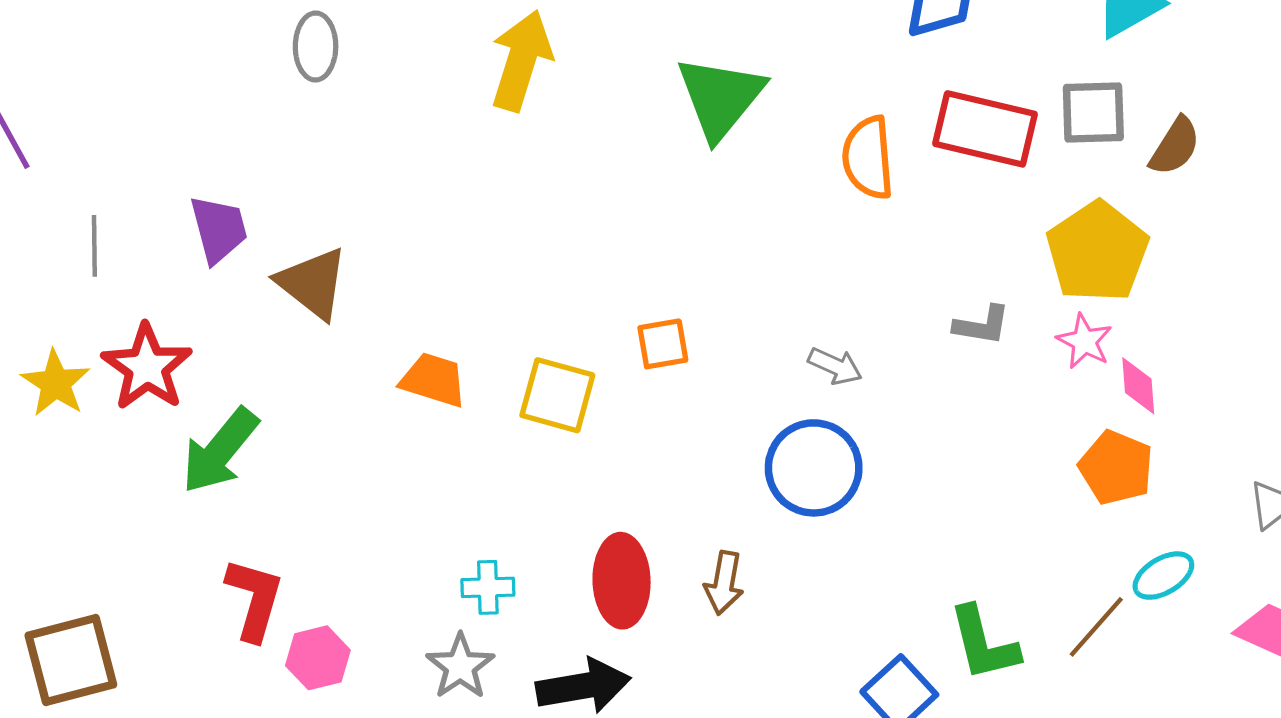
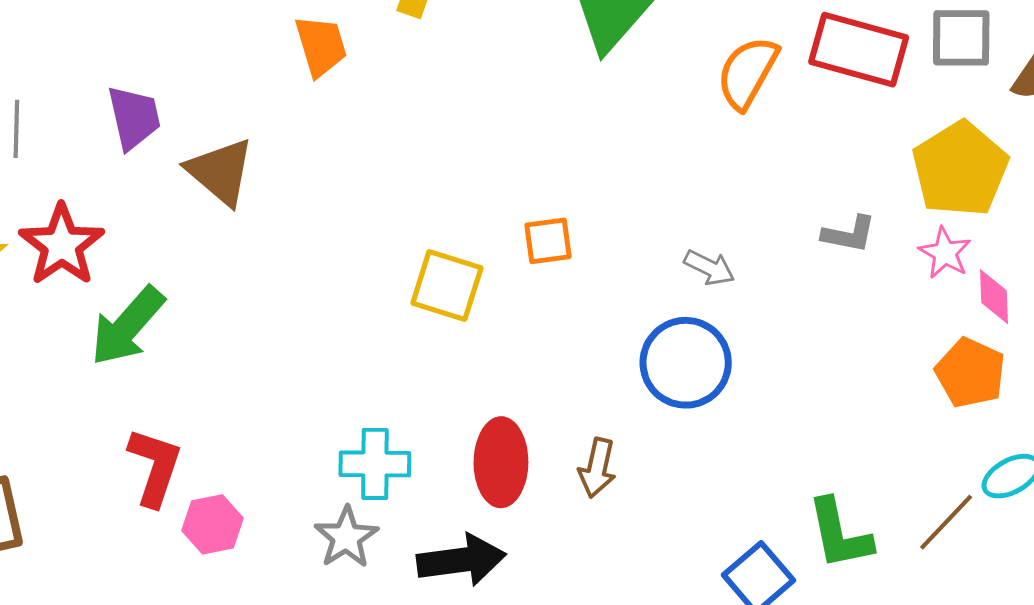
orange semicircle: (868, 158) -> (748, 73), turned 32
orange trapezoid: (434, 380) -> (321, 46), moved, turned 54
cyan cross: (488, 587) -> (375, 464), size x1.4

